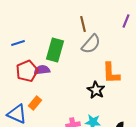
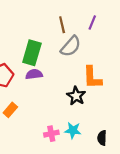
purple line: (126, 21) -> (92, 23), moved
purple semicircle: (42, 70) -> (34, 74), moved

